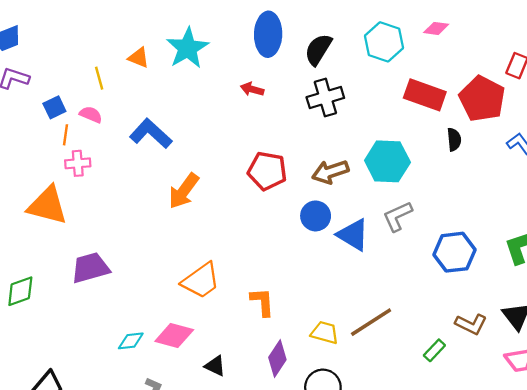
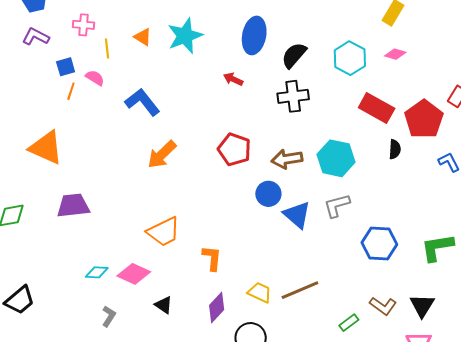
pink cross: (78, 163) -> (83, 25), moved

